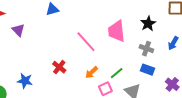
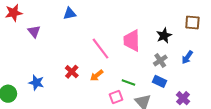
gray cross: (146, 49) -> (160, 60), turned 32
orange arrow: (92, 72) -> (97, 75), moved
green line: (117, 73) -> (128, 82), turned 56

